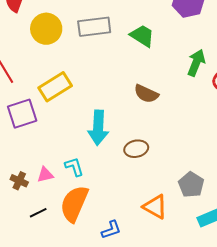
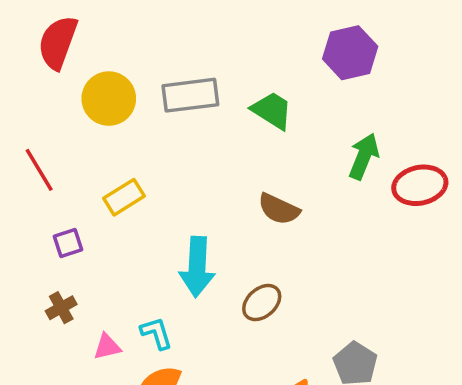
yellow rectangle: (55, 87) -> (124, 197), size x0.7
purple square: (22, 114) -> (68, 243), size x0.6
brown ellipse: (136, 149) -> (262, 303), turned -30
brown cross: (19, 181) -> (61, 308), moved, turned 36

